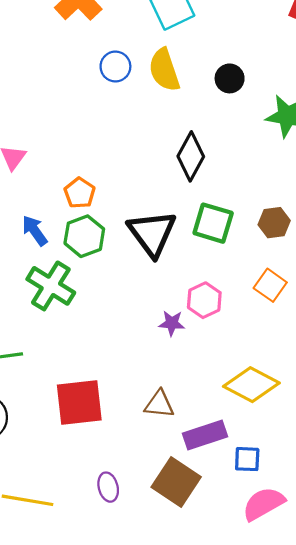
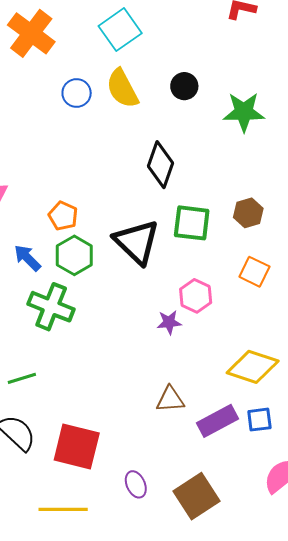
red square: (79, 403) -> (77, 447), moved, turned 30
blue square: (247, 459) -> (259, 420), moved
brown square: (176, 482) -> (196, 496), moved, turned 33

